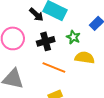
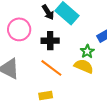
green star: (73, 37) -> (87, 51), moved

